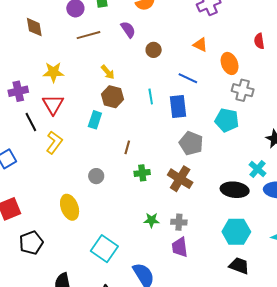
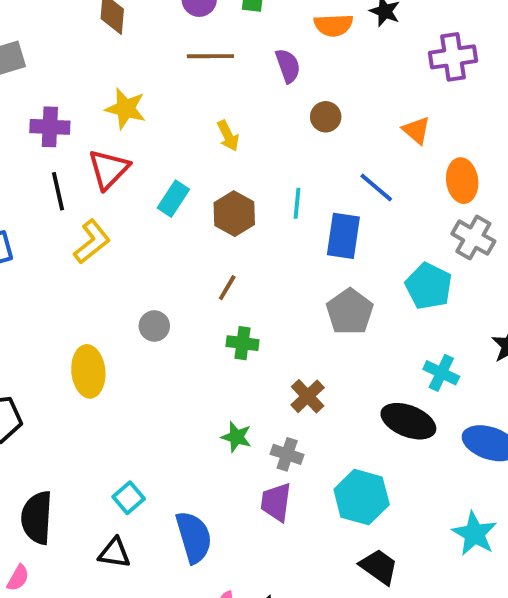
brown hexagon: (112, 97) -> (234, 214), moved
cyan rectangle: (95, 120) -> (173, 199), moved
cyan cross: (257, 169) -> (441, 373), moved, turned -30
brown cross: (180, 179) -> (308, 396), moved, size x0.7
cyan hexagon: (236, 232) -> (362, 497), moved
cyan square: (104, 249) -> (129, 498), moved, size x0.6

